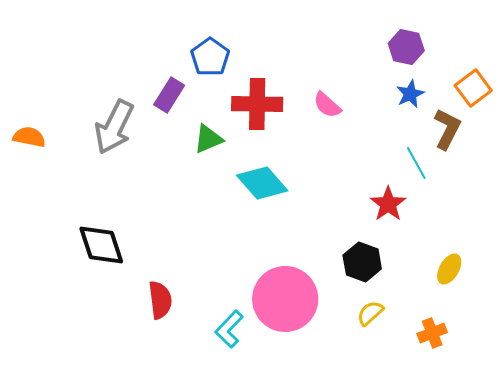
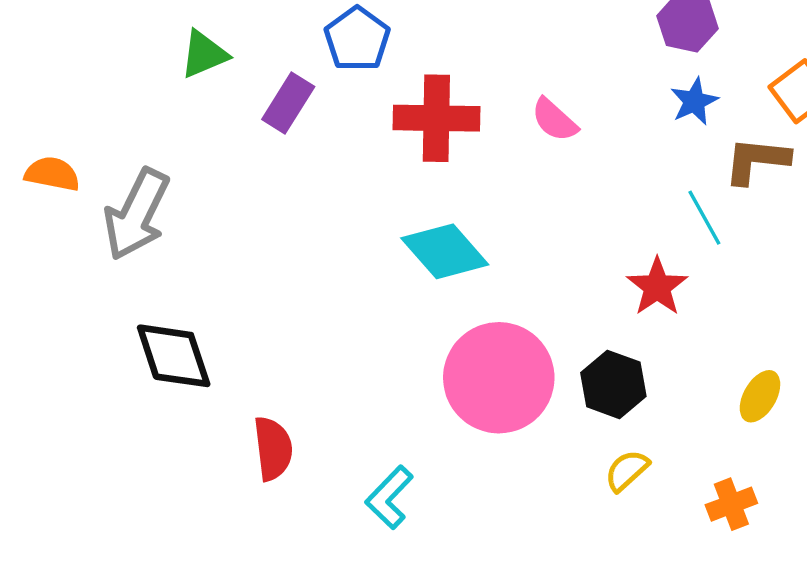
gray arrow: (114, 127) -> (136, 214), moved
brown L-shape: (447, 129) -> (757, 160), turned -111
green triangle: (208, 139) -> (204, 54), moved
pink circle: (285, 299) -> (499, 378), moved

